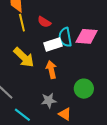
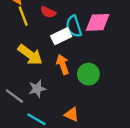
green circle: (84, 89) -> (88, 74), moved
gray star: (49, 100) -> (37, 89), moved
orange triangle: (65, 114) -> (72, 114), moved

